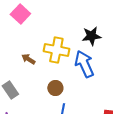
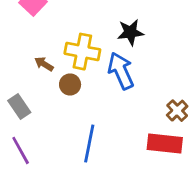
brown circle: (55, 88) -> (70, 84), moved

